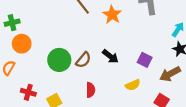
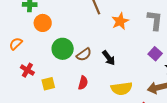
orange circle: (22, 44) -> (43, 23), moved
purple square: (145, 60) -> (155, 54), moved
yellow semicircle: (133, 85) -> (122, 89), size x1.5

